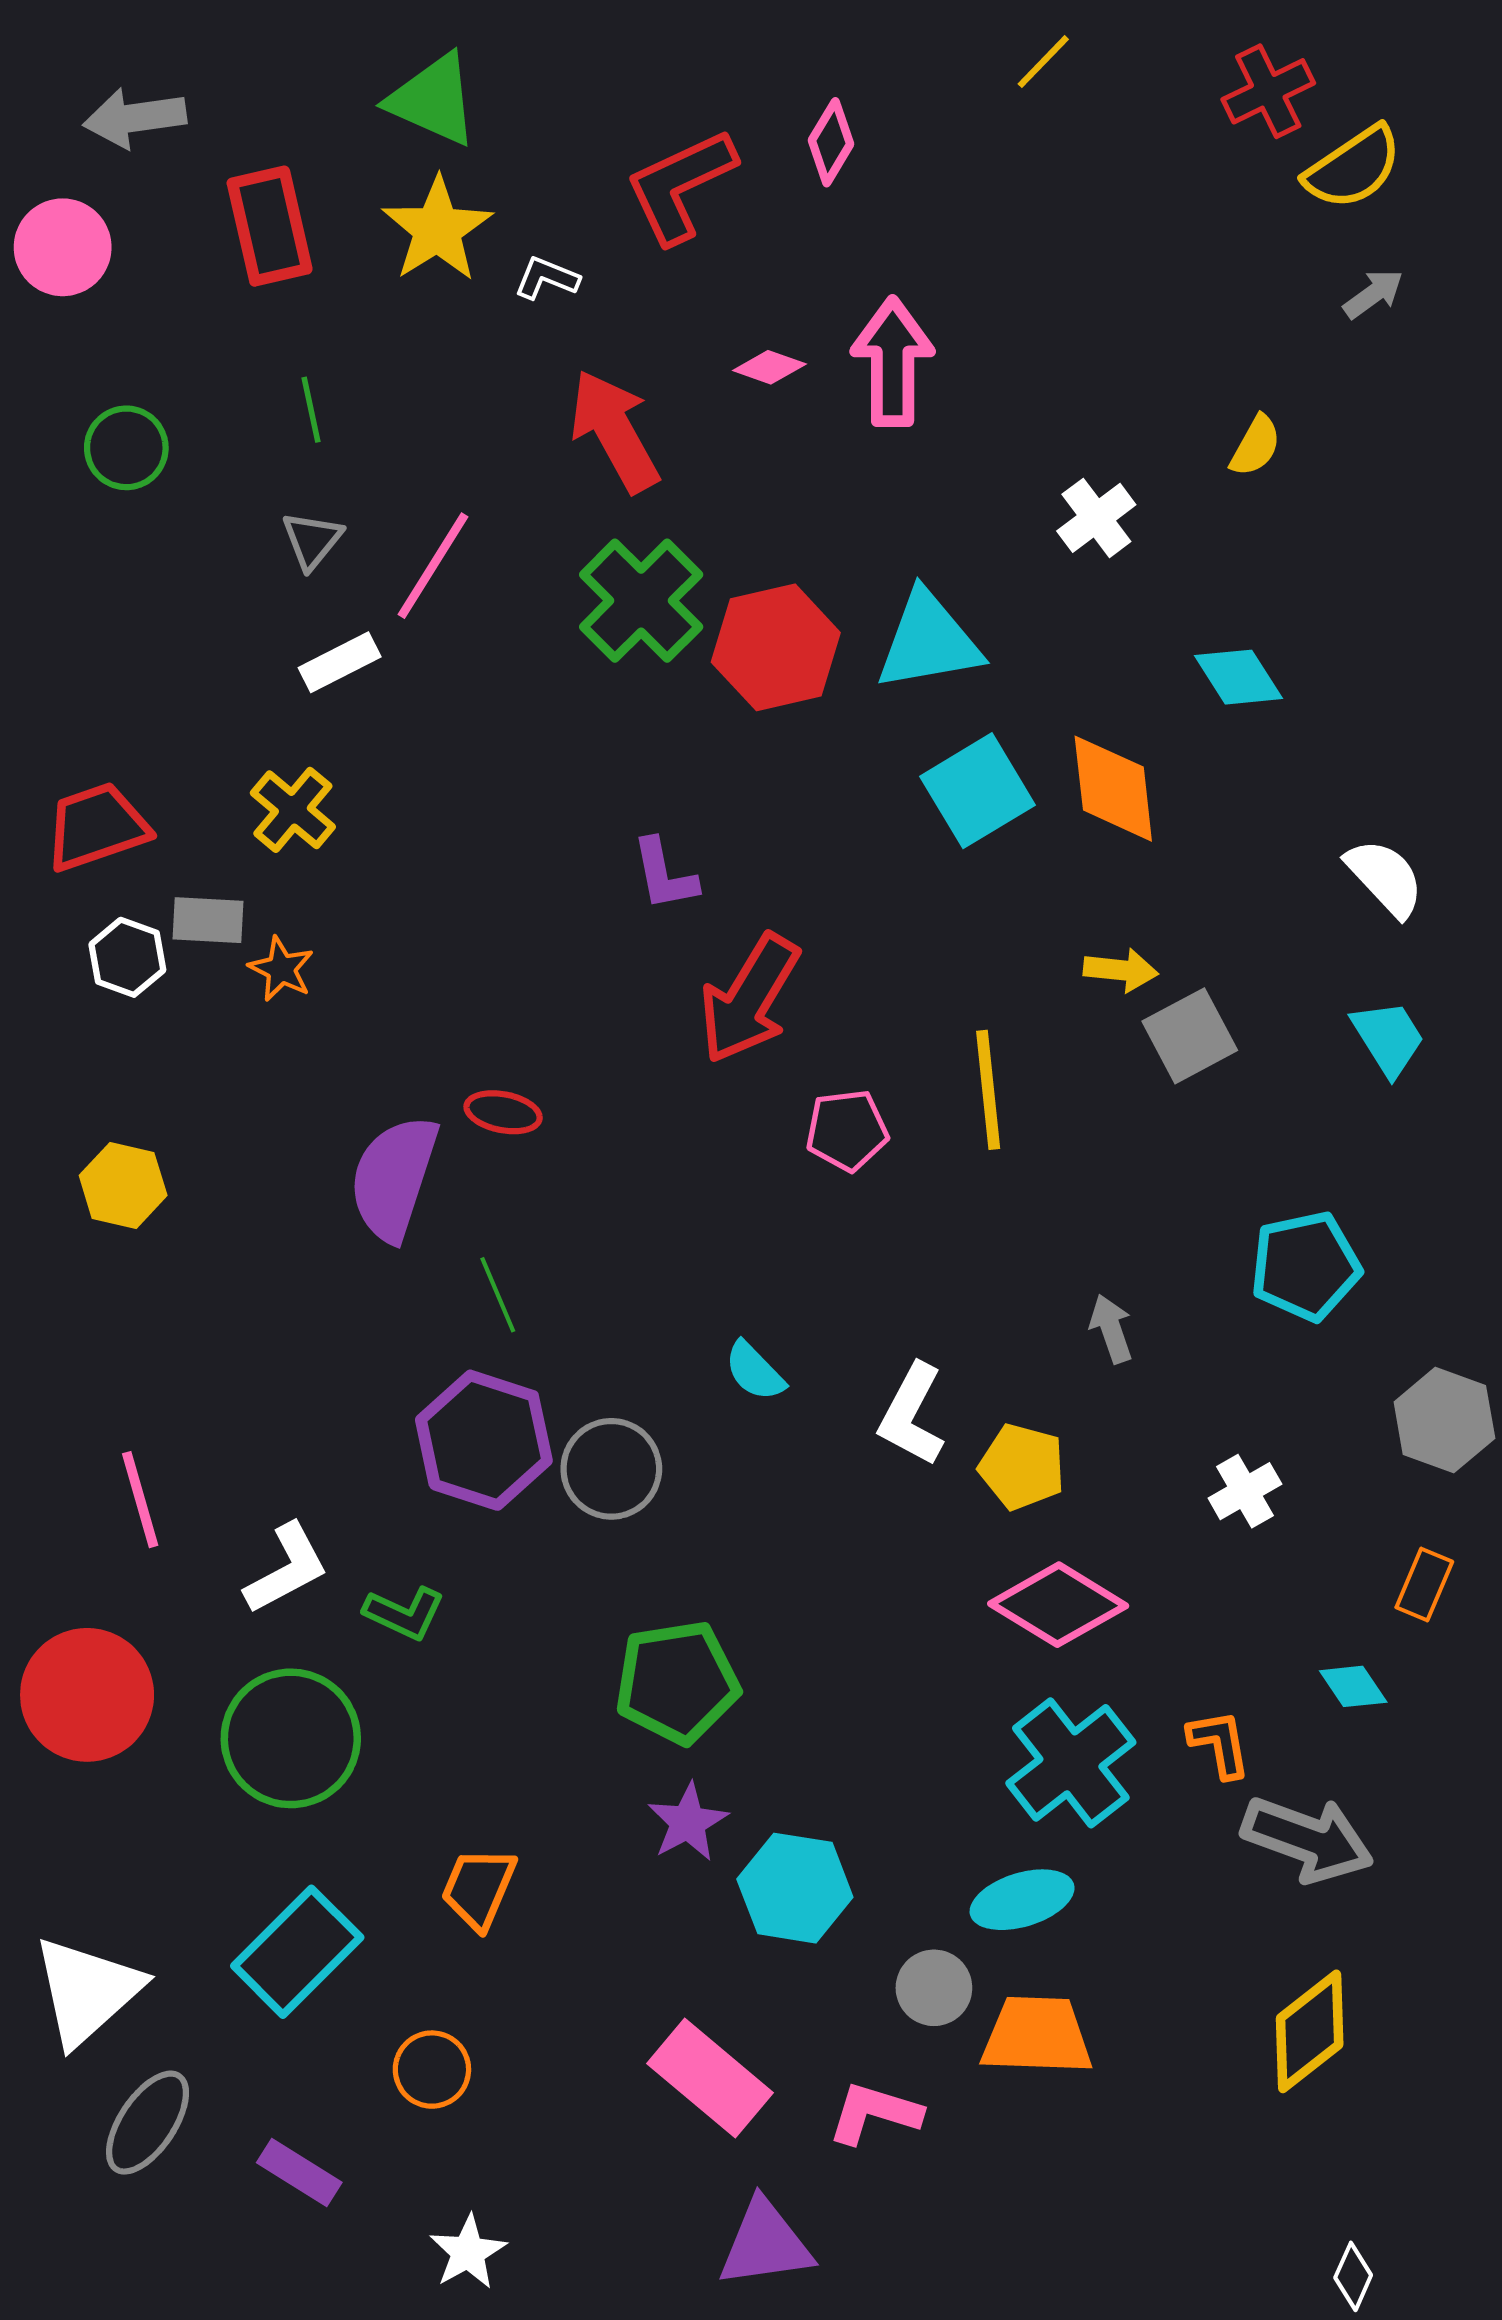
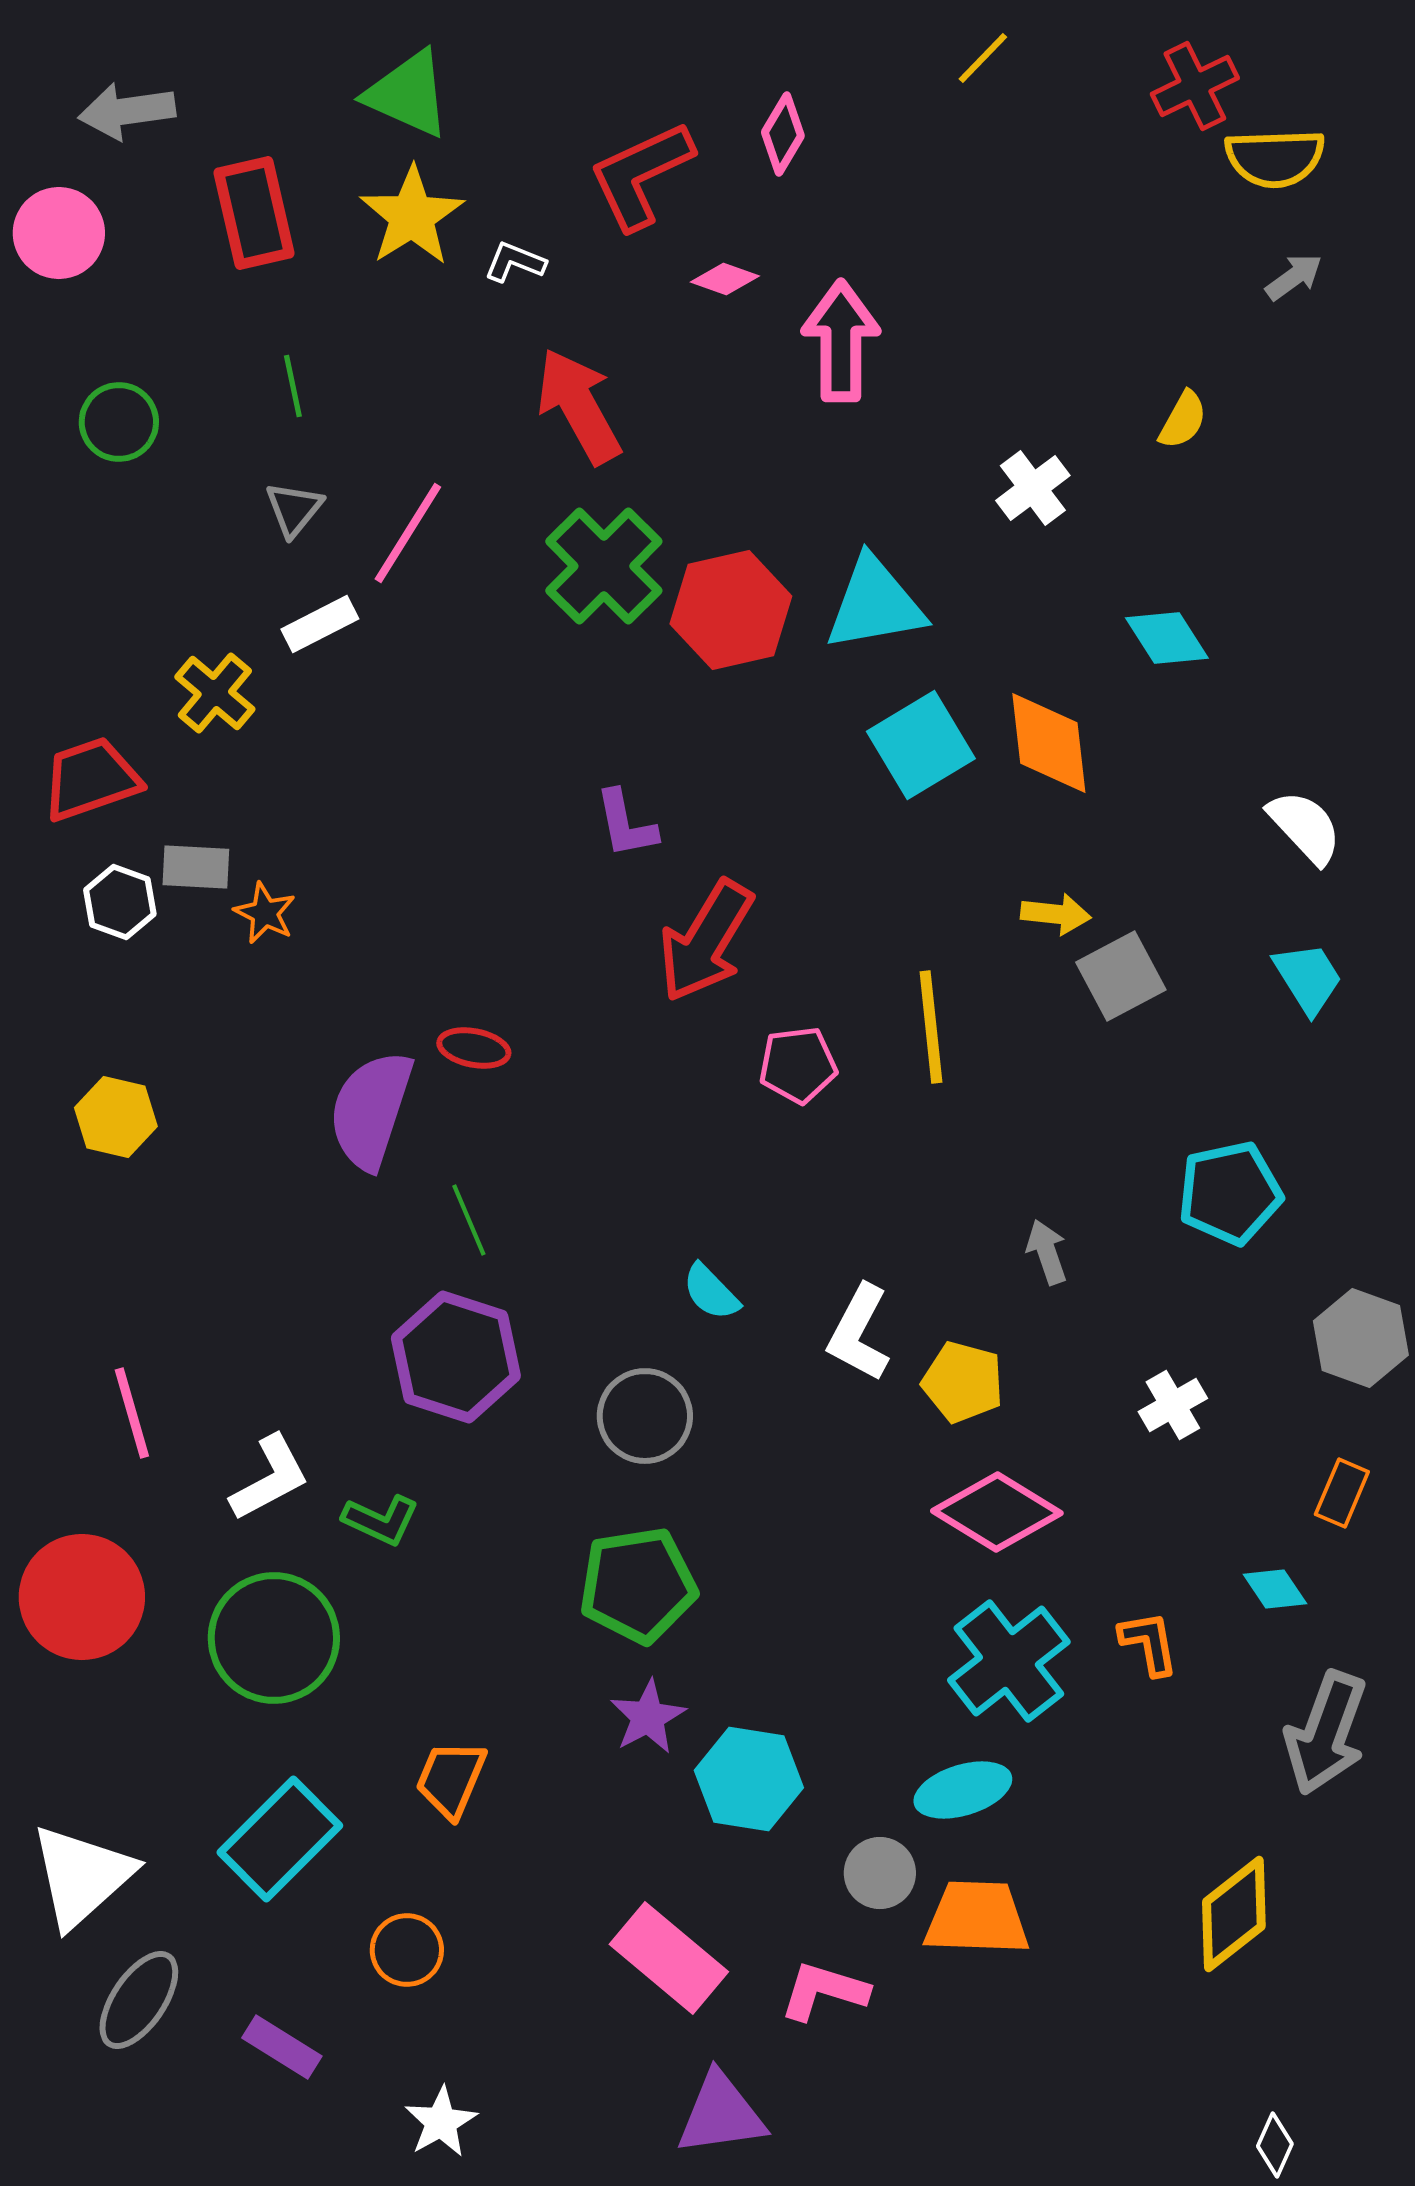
yellow semicircle: (1353, 168) -> (1275, 158), turned 32
pink diamond: (769, 367) -> (725, 279), moved
yellow cross: (293, 810) -> (215, 693), moved
gray circle: (611, 1469) -> (645, 1416), moved
gray arrow: (1308, 1839) -> (1326, 1733), moved, turned 90

